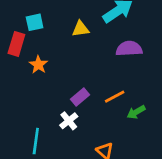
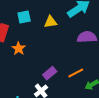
cyan square: (35, 22) -> (24, 17), moved

